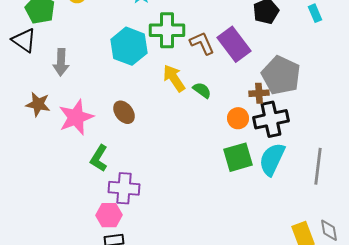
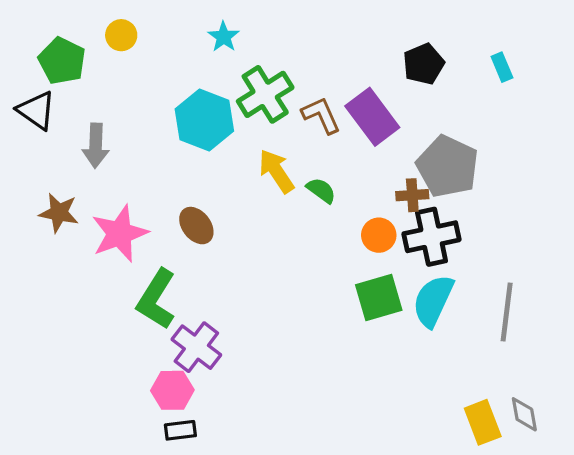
green cross: (167, 30) -> (265, 94), turned -32
green L-shape: (99, 158) -> (156, 299), size x1.4
purple cross: (124, 188) -> (196, 347), turned 32

